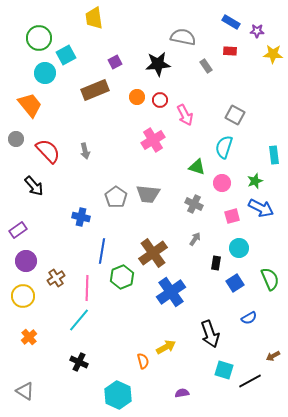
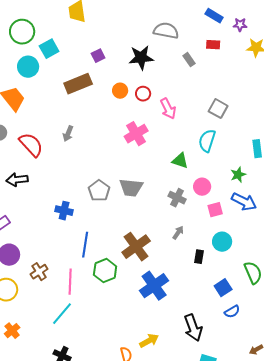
gray arrow: (85, 151) -> (68, 134), moved, turned 35
pink circle: (222, 183) -> (202, 187), moved
black arrow: (34, 186) -> (17, 180), turned 125
blue square: (235, 283) -> (223, 288), moved

